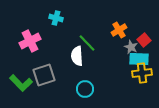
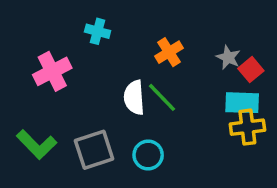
orange cross: (119, 30) -> (169, 52), moved
green line: (87, 43) -> (162, 97), moved
gray star: (131, 47) -> (228, 57), moved
gray square: (44, 75) -> (94, 150), moved

